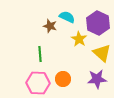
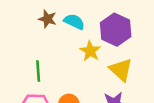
brown star: (50, 26) -> (47, 19), moved

